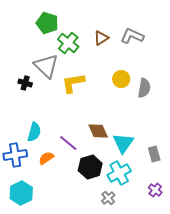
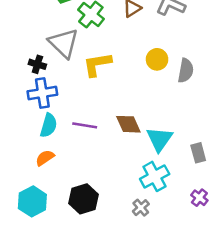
purple line: (68, 143) -> (85, 125), moved, turned -30
blue cross: (15, 155) -> (42, 93), moved
orange semicircle: (46, 158) -> (45, 158), moved
black hexagon: (90, 167) -> (83, 199), moved

